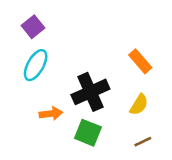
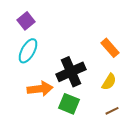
orange arrow: (51, 114) -> (40, 89), size x1.4

